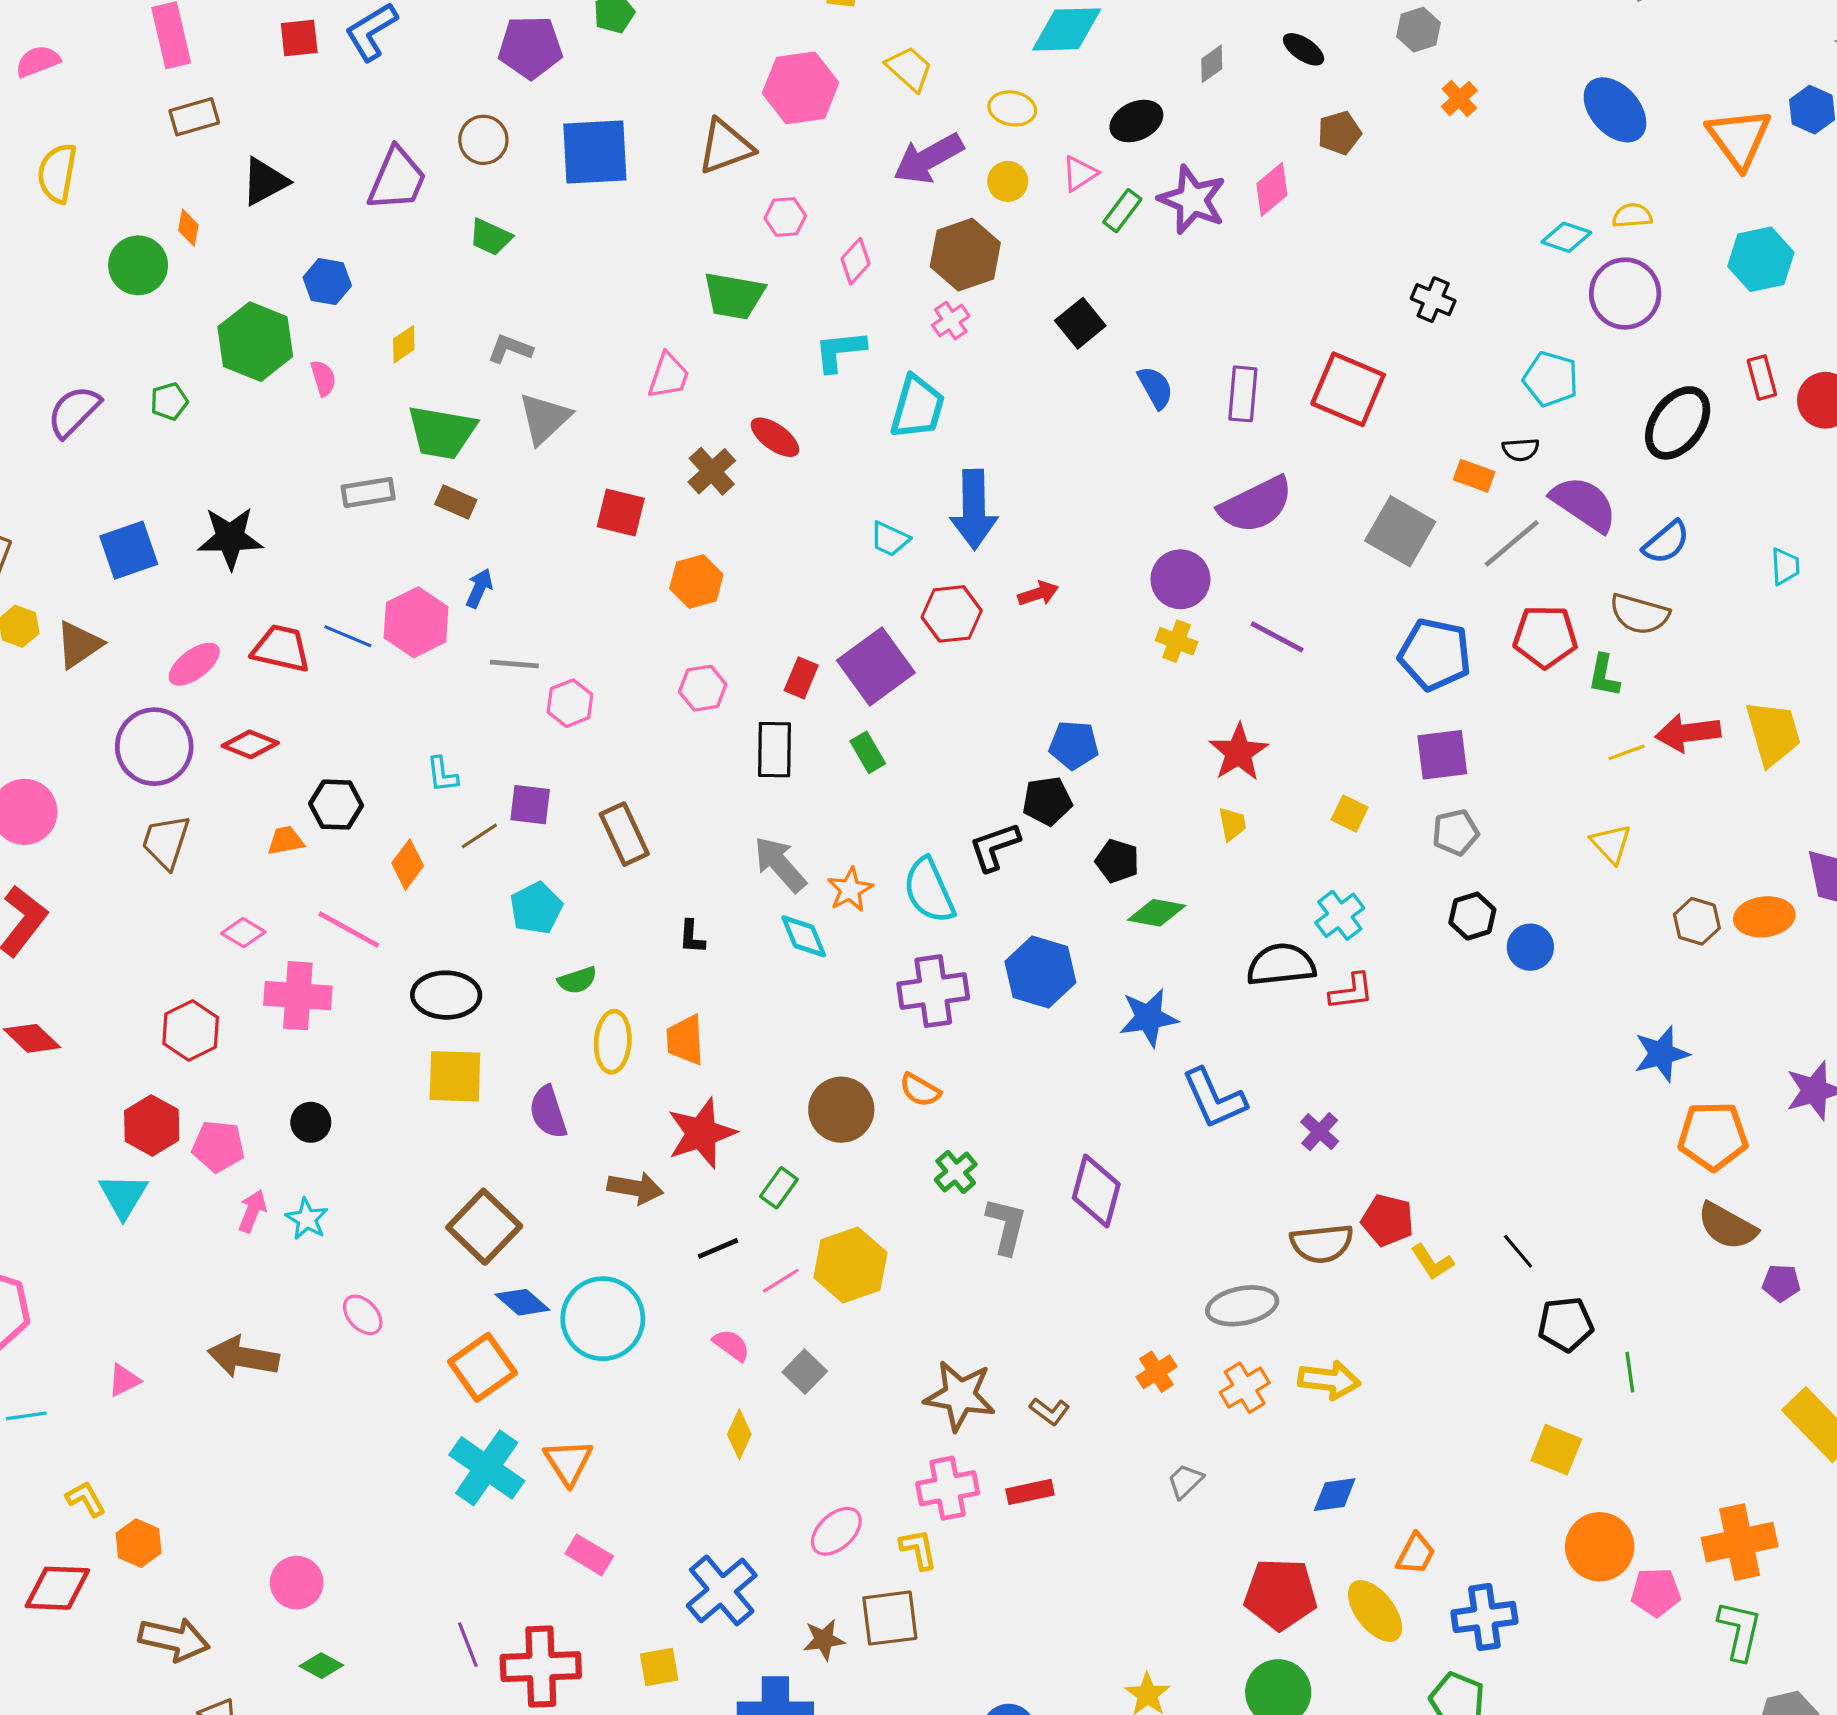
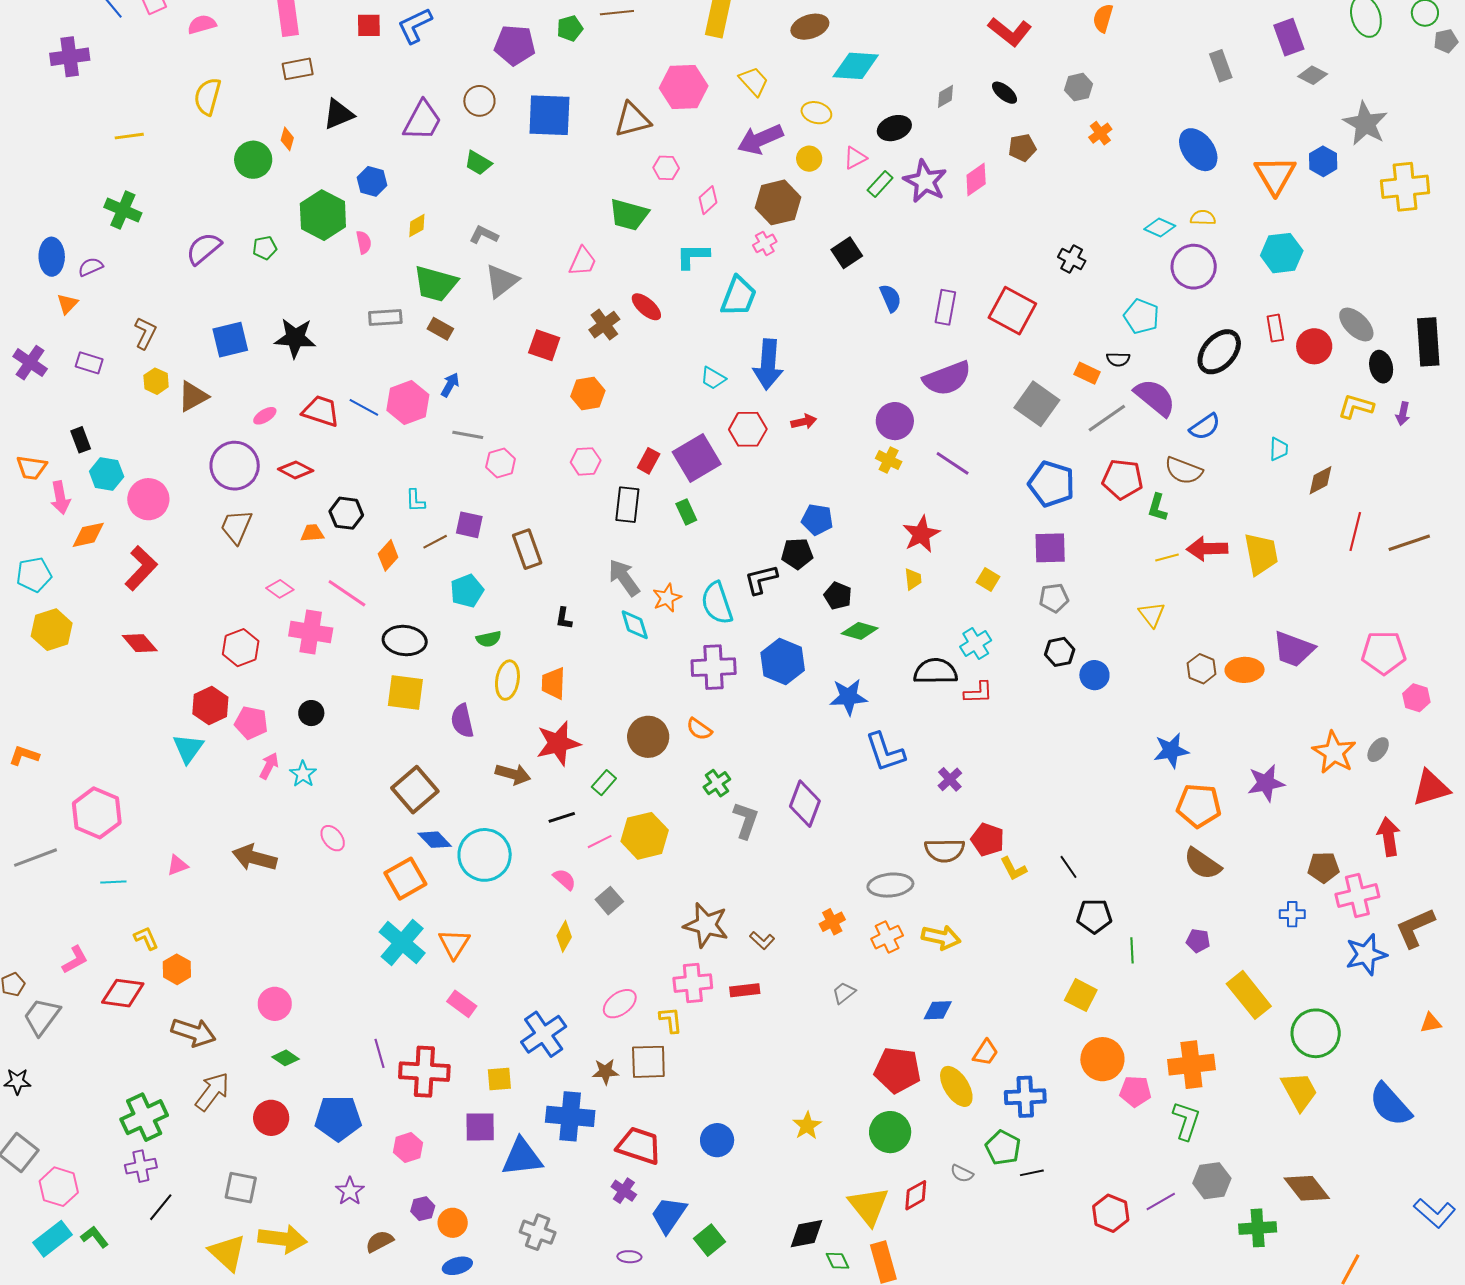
pink ellipse: (194, 664) -> (265, 416), size x0.7
purple pentagon: (1781, 1283) -> (1198, 941), moved

